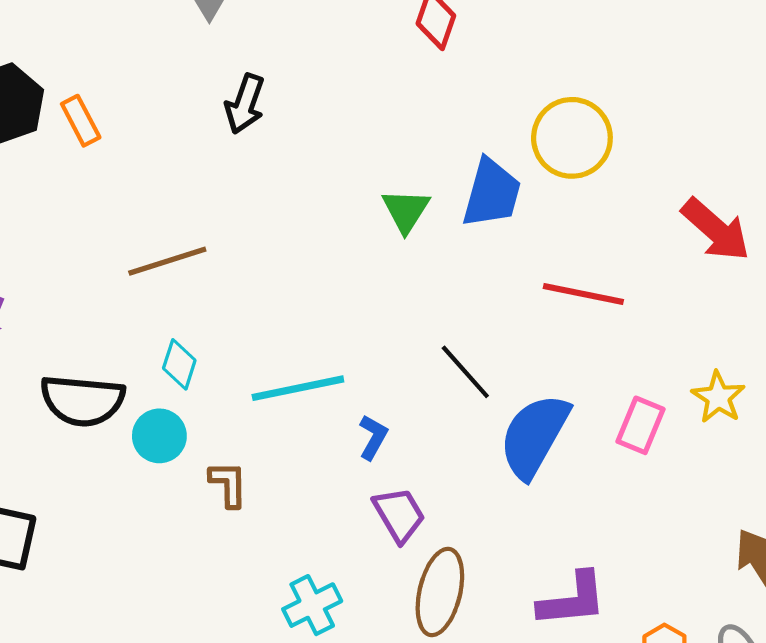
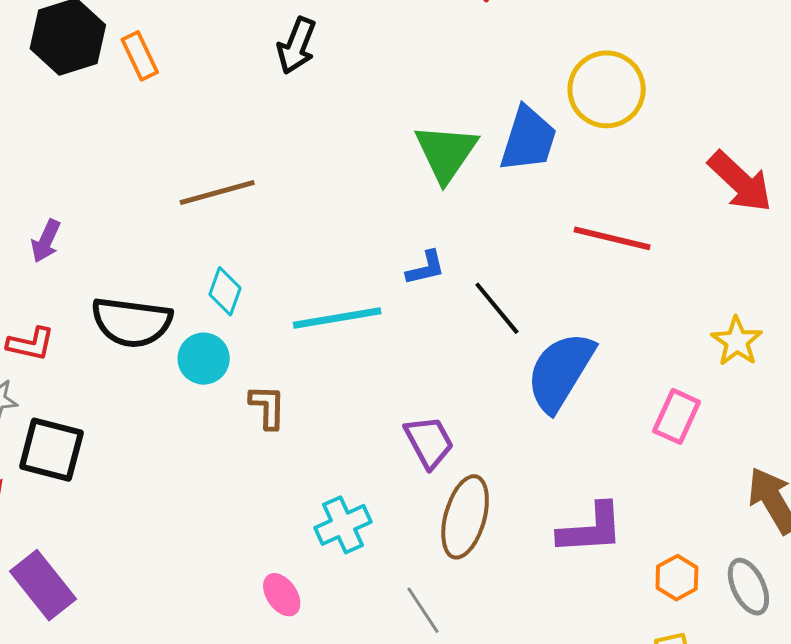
green triangle: (406, 211) -> (446, 153), size x1.4
pink rectangle: (641, 425) -> (677, 416), moved
blue L-shape: (373, 437) -> (426, 268), moved, turned 45

